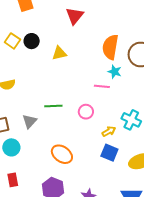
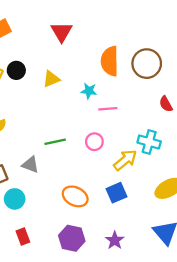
cyan star: (115, 72) -> (89, 91), moved
gray triangle: (29, 121) -> (30, 165), turned -42
yellow arrow: (109, 131) -> (125, 160), size x1.5
blue square: (109, 153) -> (117, 193), moved, turned -36

